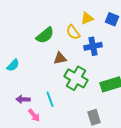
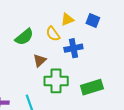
brown triangle: (60, 58) -> (40, 60), turned -32
green cross: (76, 78) -> (56, 81), turned -30

